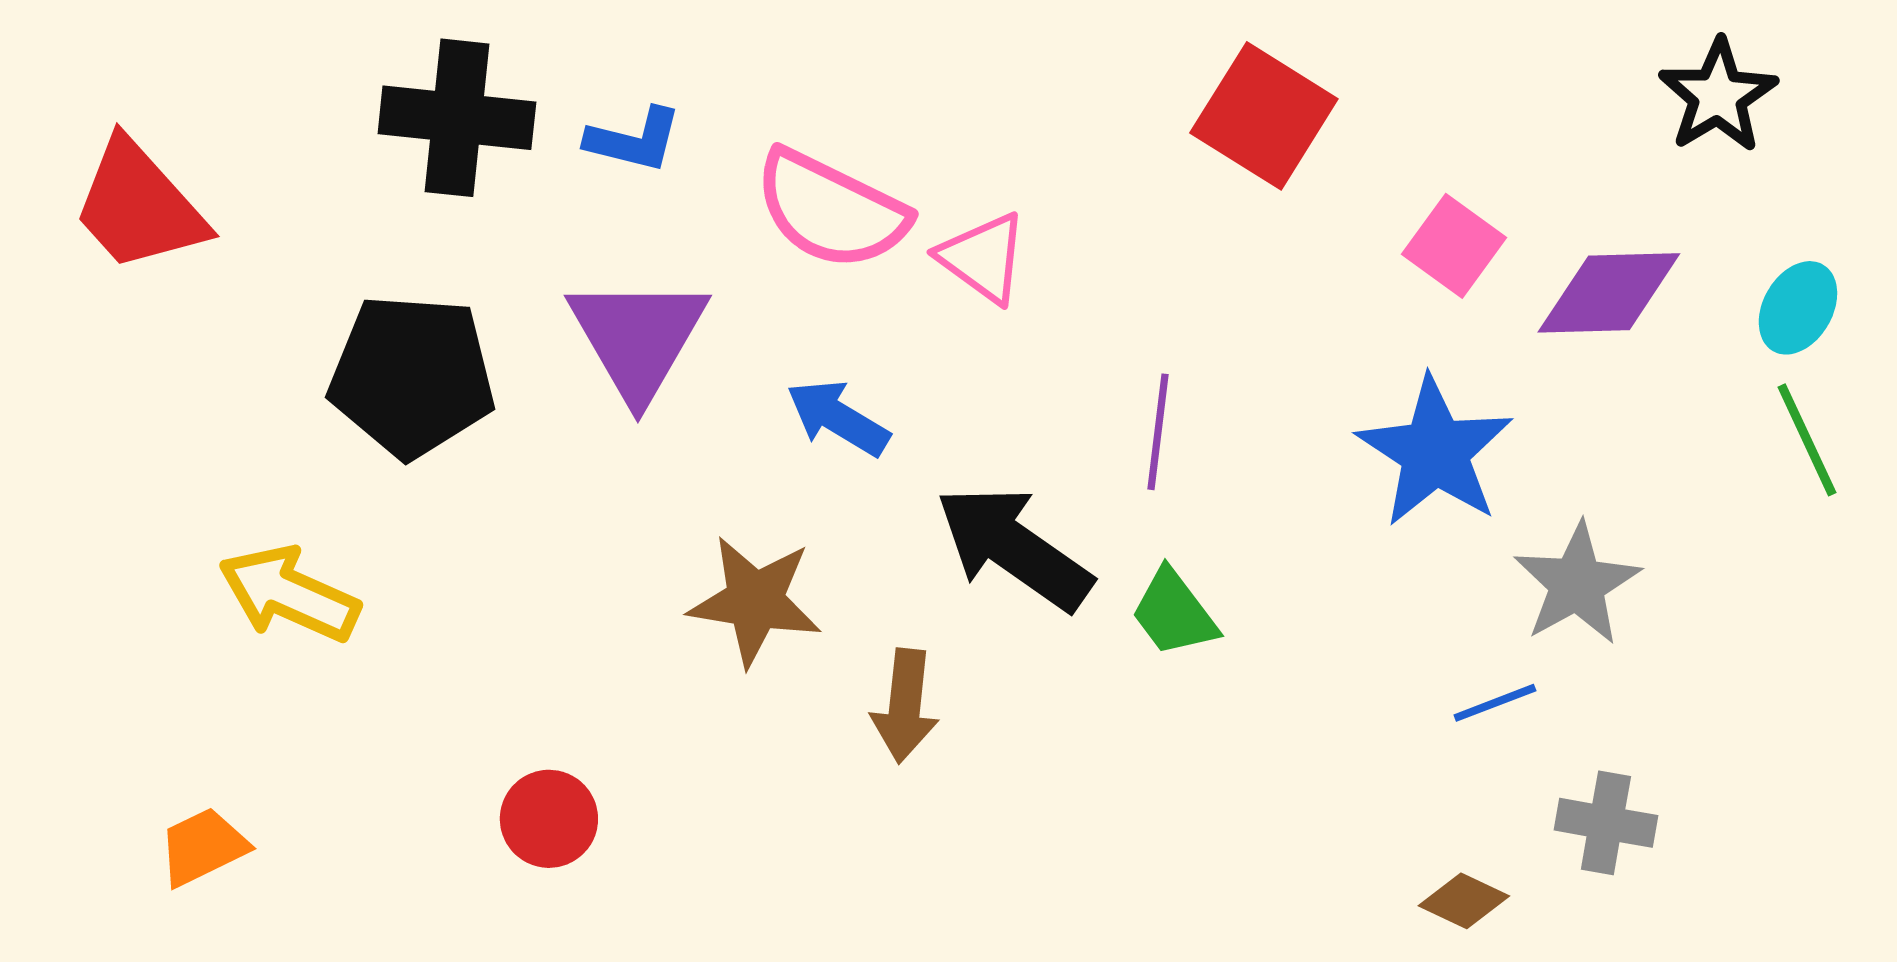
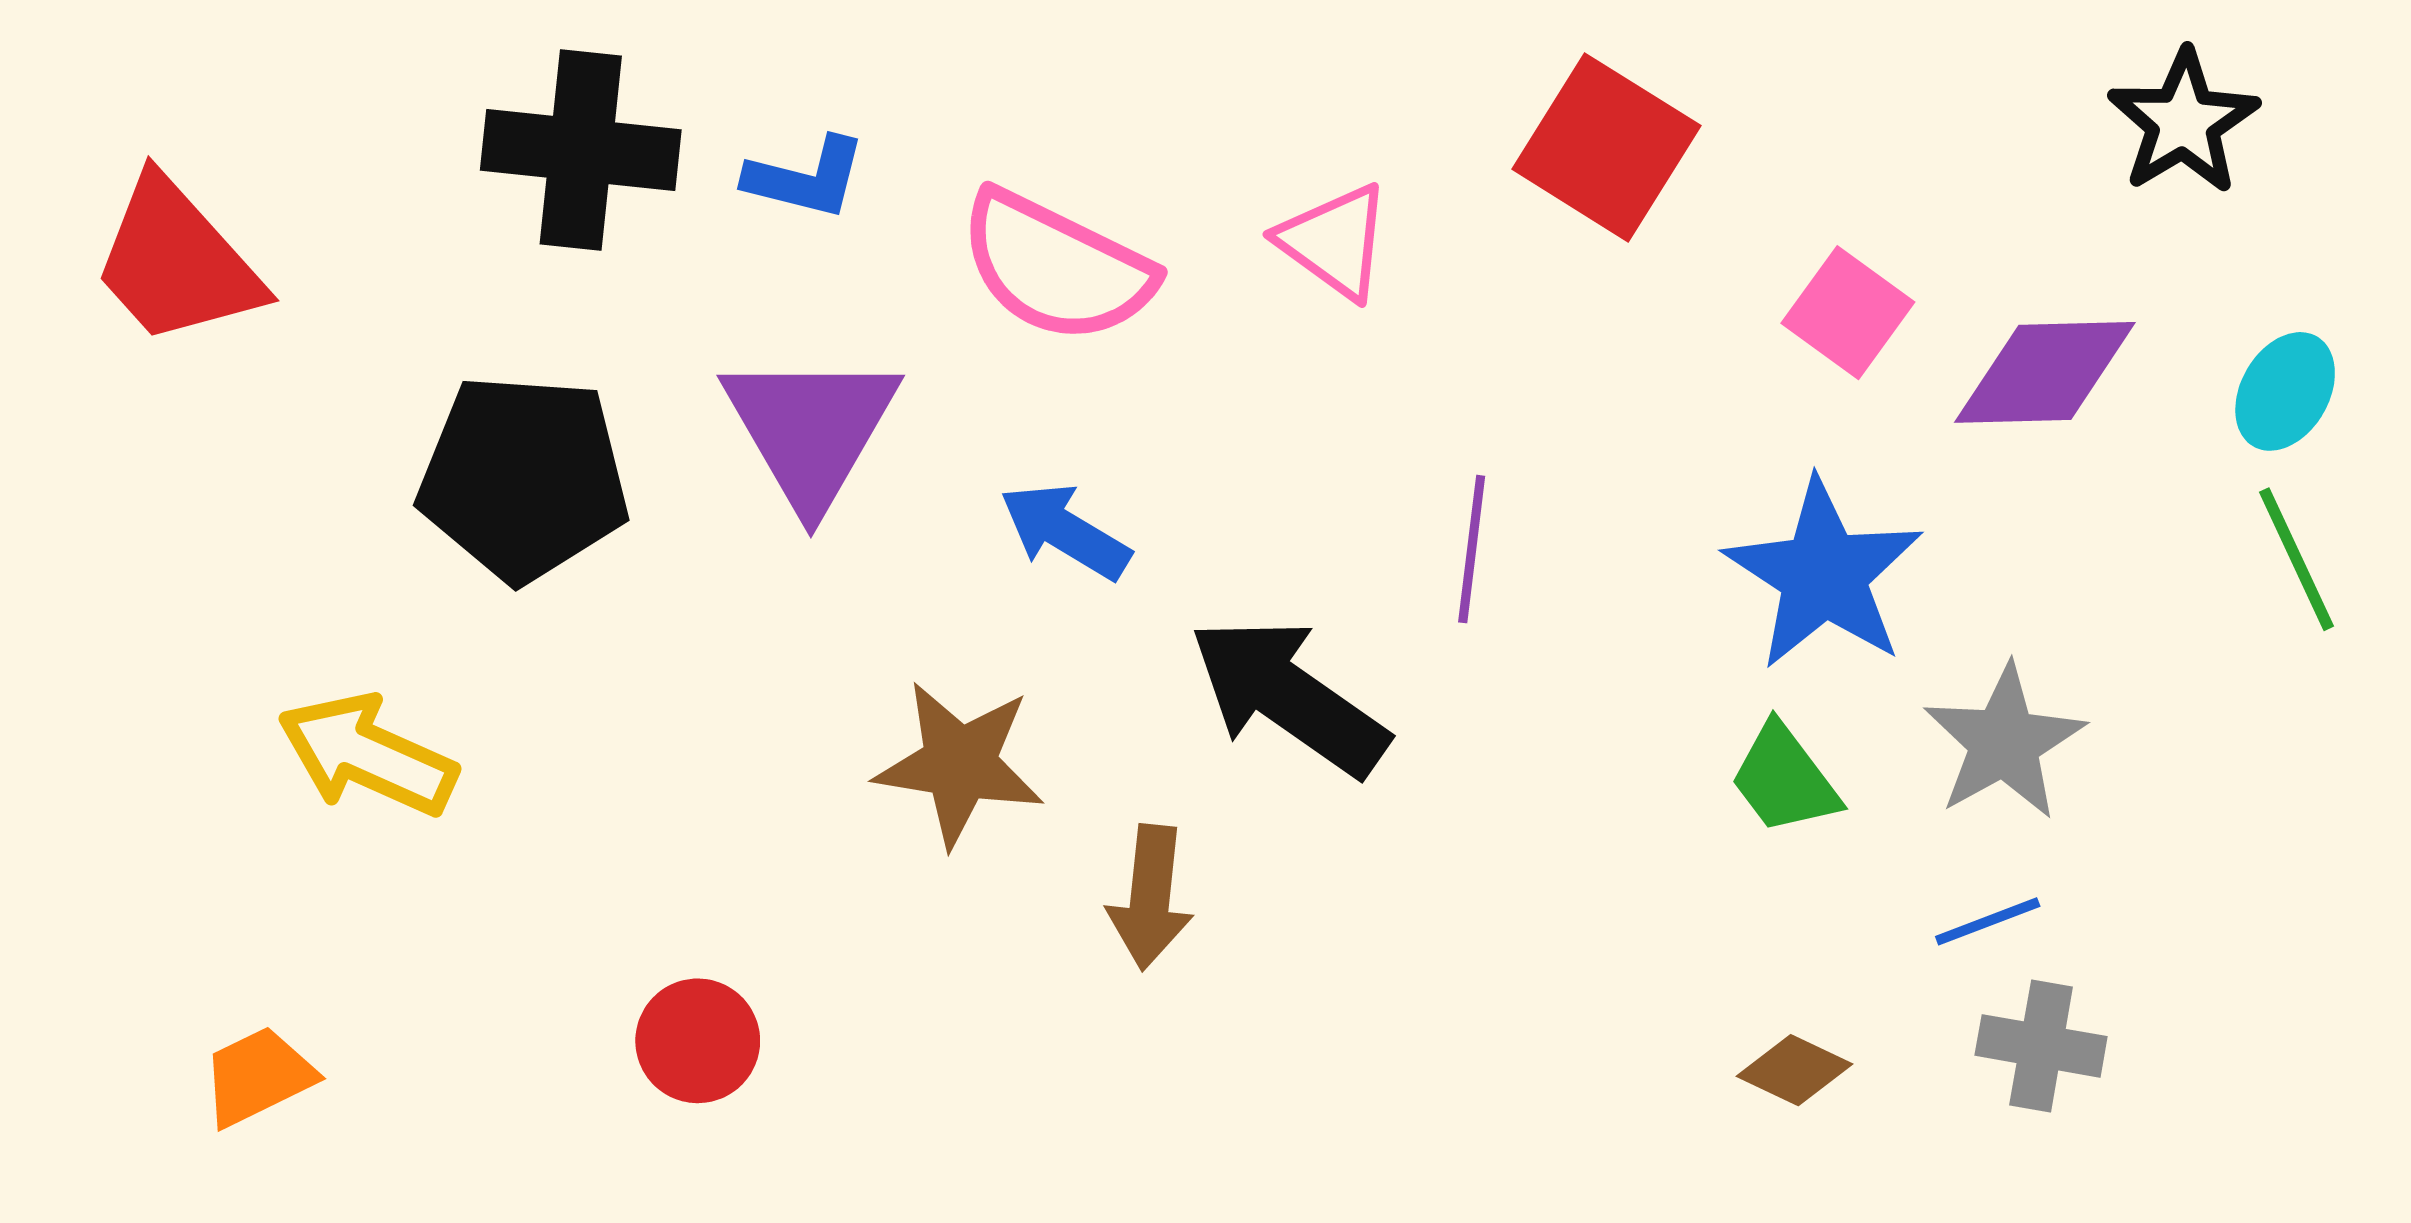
pink triangle: (983, 258) -> (1334, 241), moved
green trapezoid: (1174, 613) -> (1784, 779), moved
blue line: (1495, 703) -> (1988, 921), moved
brown diamond: (1464, 901) -> (1795, 1070), moved

